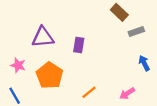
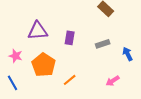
gray rectangle: (136, 32) -> (103, 44), moved
orange line: (89, 92) -> (70, 80), moved

